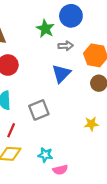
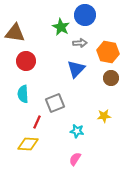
red line: (11, 130) -> (37, 122), moved
cyan star: (45, 155) -> (77, 131), moved
pink semicircle: (60, 170) -> (75, 159), turned 136

